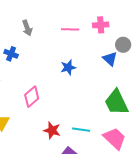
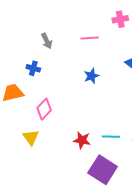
pink cross: (101, 25) -> (120, 19), moved
pink diamond: (32, 97) -> (44, 109), moved

